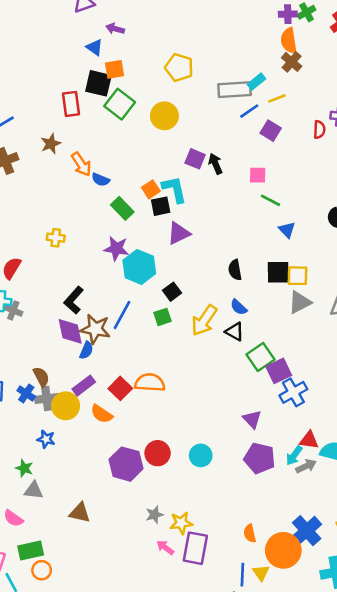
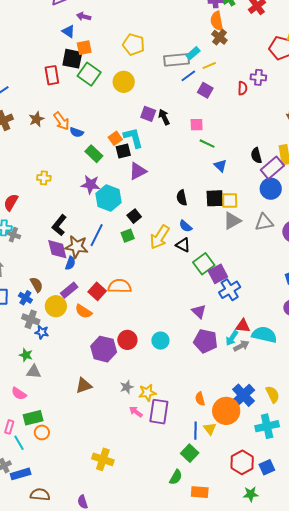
brown star: (51, 144) -> (36, 119), moved
gray cross: (47, 398) -> (31, 319), moved, turned 30
brown triangle: (80, 513) -> (84, 386), moved, turned -30

